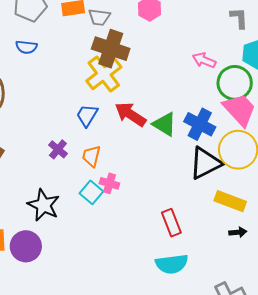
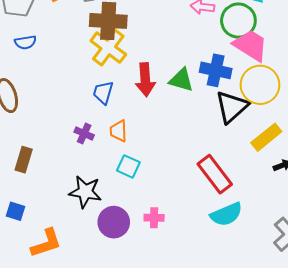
red arrow: (130, 114) -> (145, 80), turned -112
pink cross: (109, 183) -> (154, 218), moved
yellow rectangle: (230, 201) -> (266, 137), turned -44
red rectangle: (171, 223) -> (215, 174), size x1.4
purple circle: (26, 246) -> (114, 222), moved

